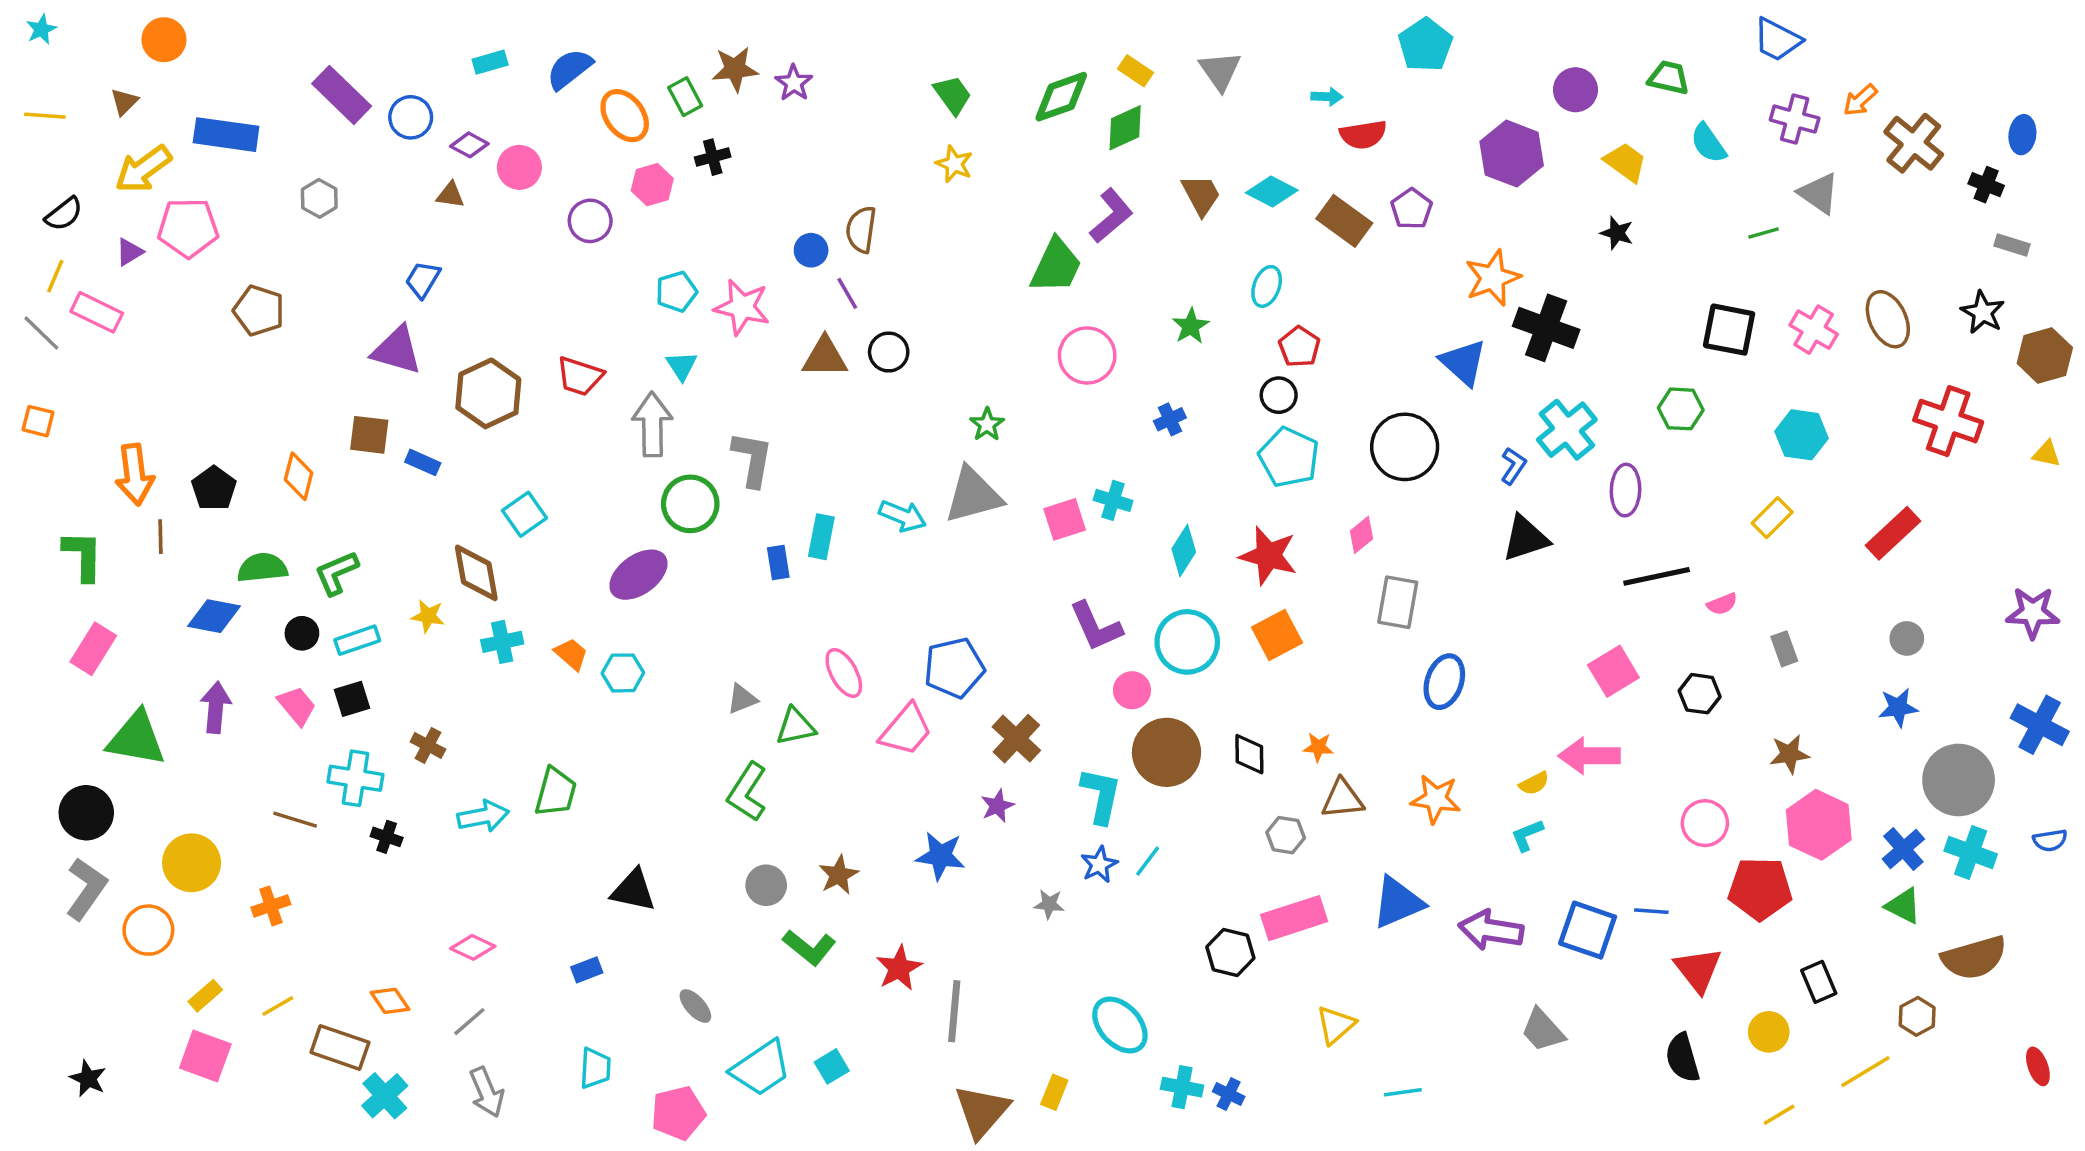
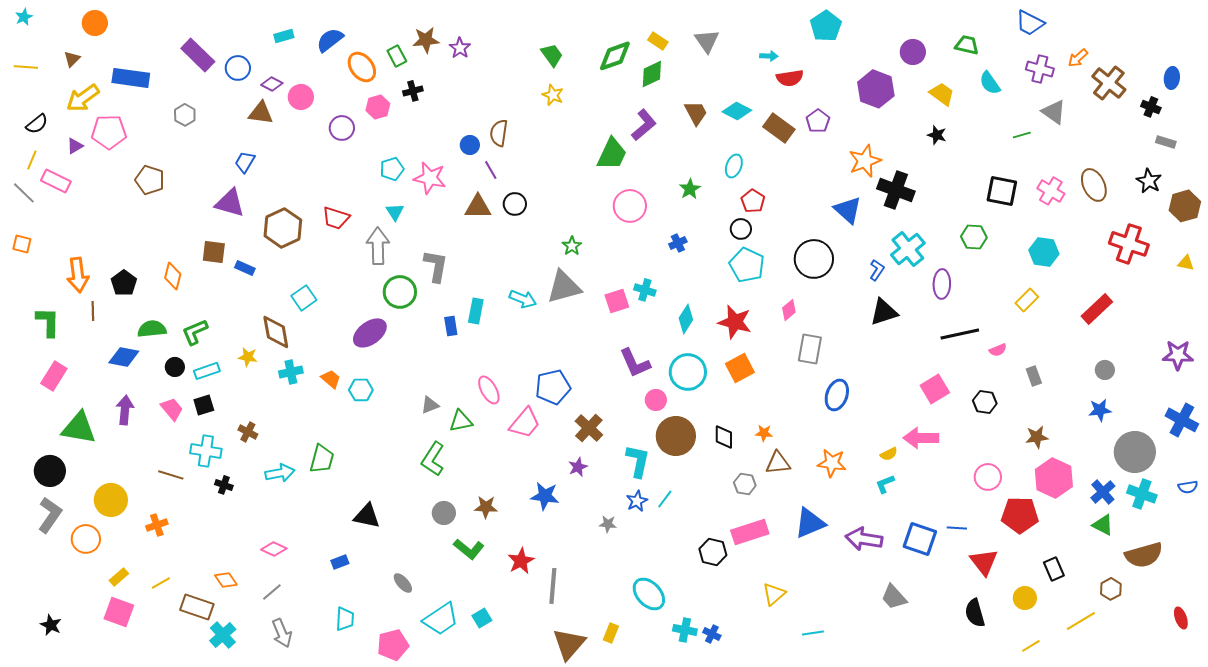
brown triangle: (450, 195) -> (261, 113), size x1.5
brown star: (839, 875) -> (486, 507), turned 30

